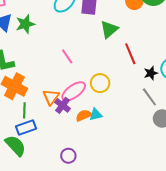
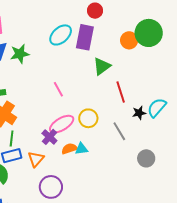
orange triangle: (51, 97) -> (36, 159), moved
gray line: (149, 97) -> (119, 131), moved
purple circle: (68, 156) -> (51, 187), size x1.5

